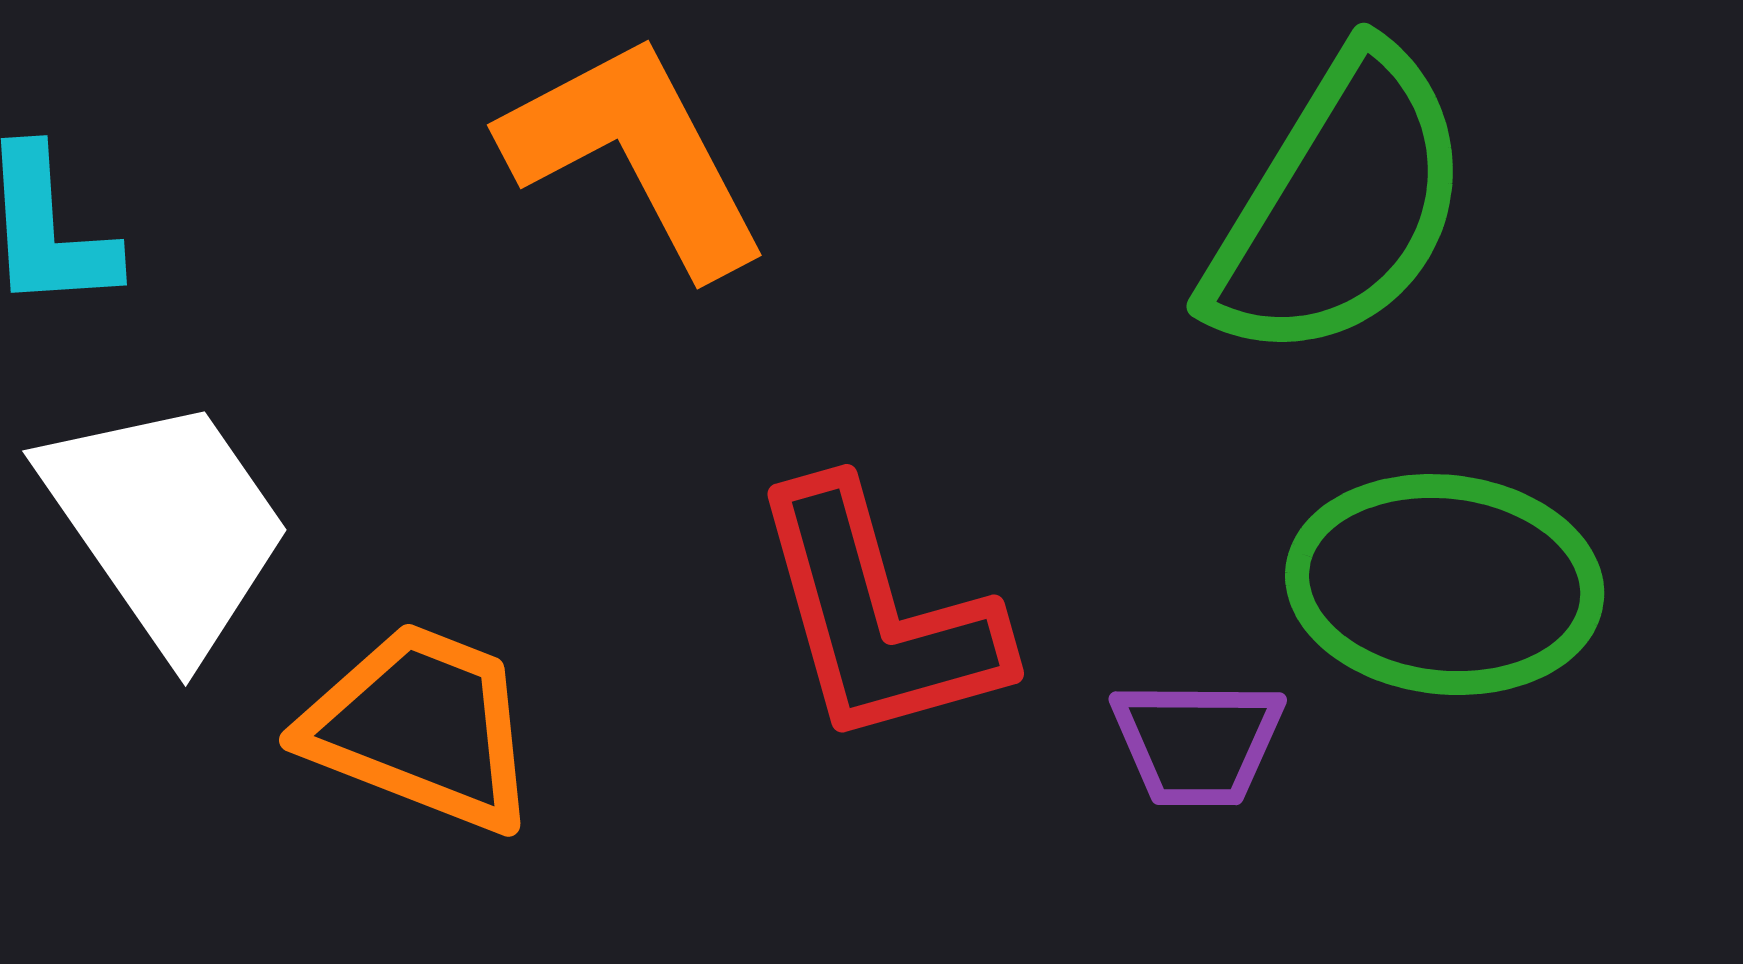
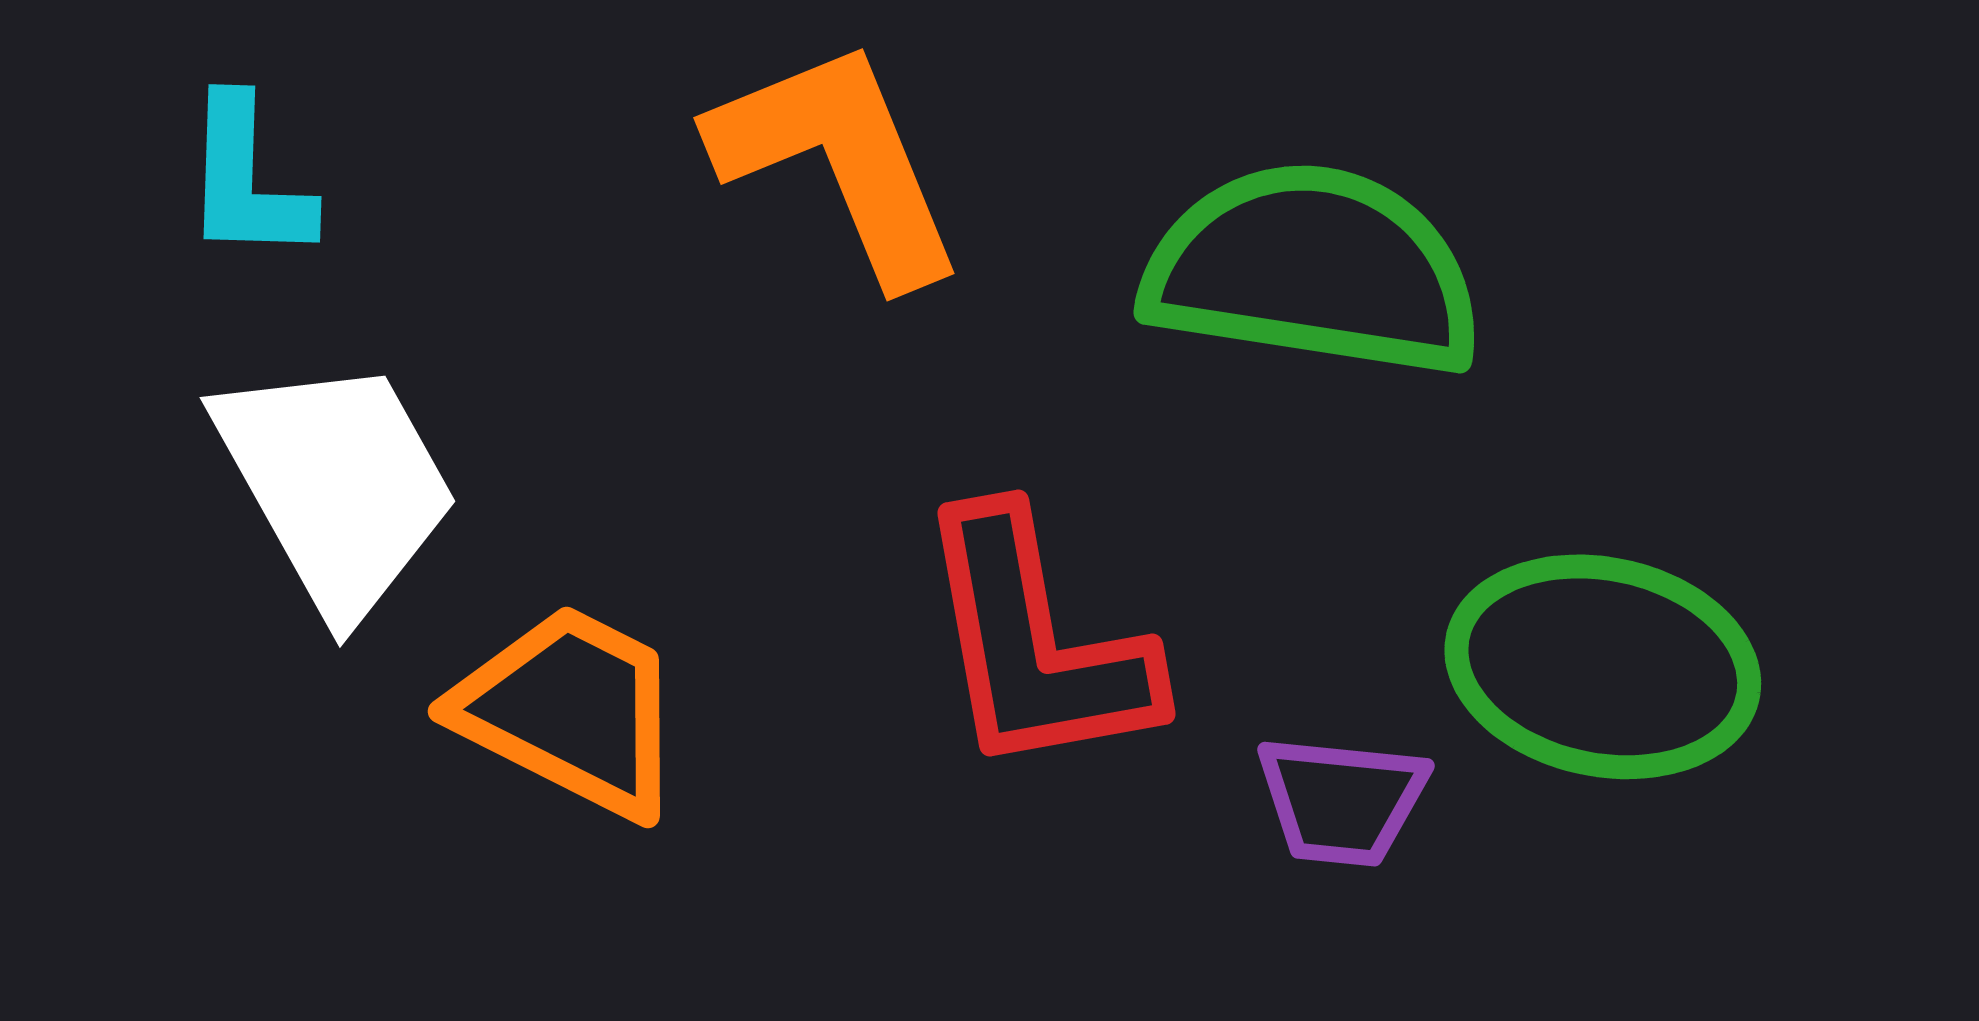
green semicircle: (1339, 206) -> (1313, 270), moved, turned -118

